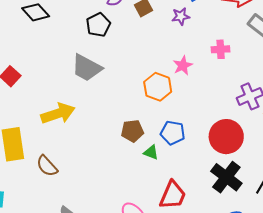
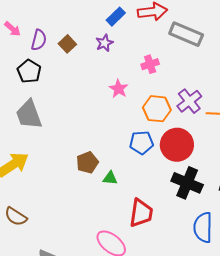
gray trapezoid: (87, 68) -> (29, 115), turned 56
orange hexagon: (158, 87) -> (157, 109), moved
blue pentagon: (173, 133) -> (141, 143), moved

